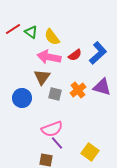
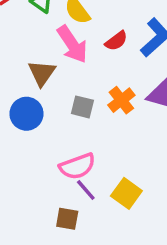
pink arrow: (49, 57) -> (72, 44), turned -135
brown triangle: (42, 77) -> (42, 73), moved
yellow square: (90, 152) -> (126, 193), moved

